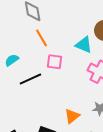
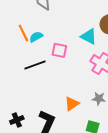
orange line: (41, 38) -> (23, 33), moved
cyan semicircle: (12, 60) -> (36, 37), moved

